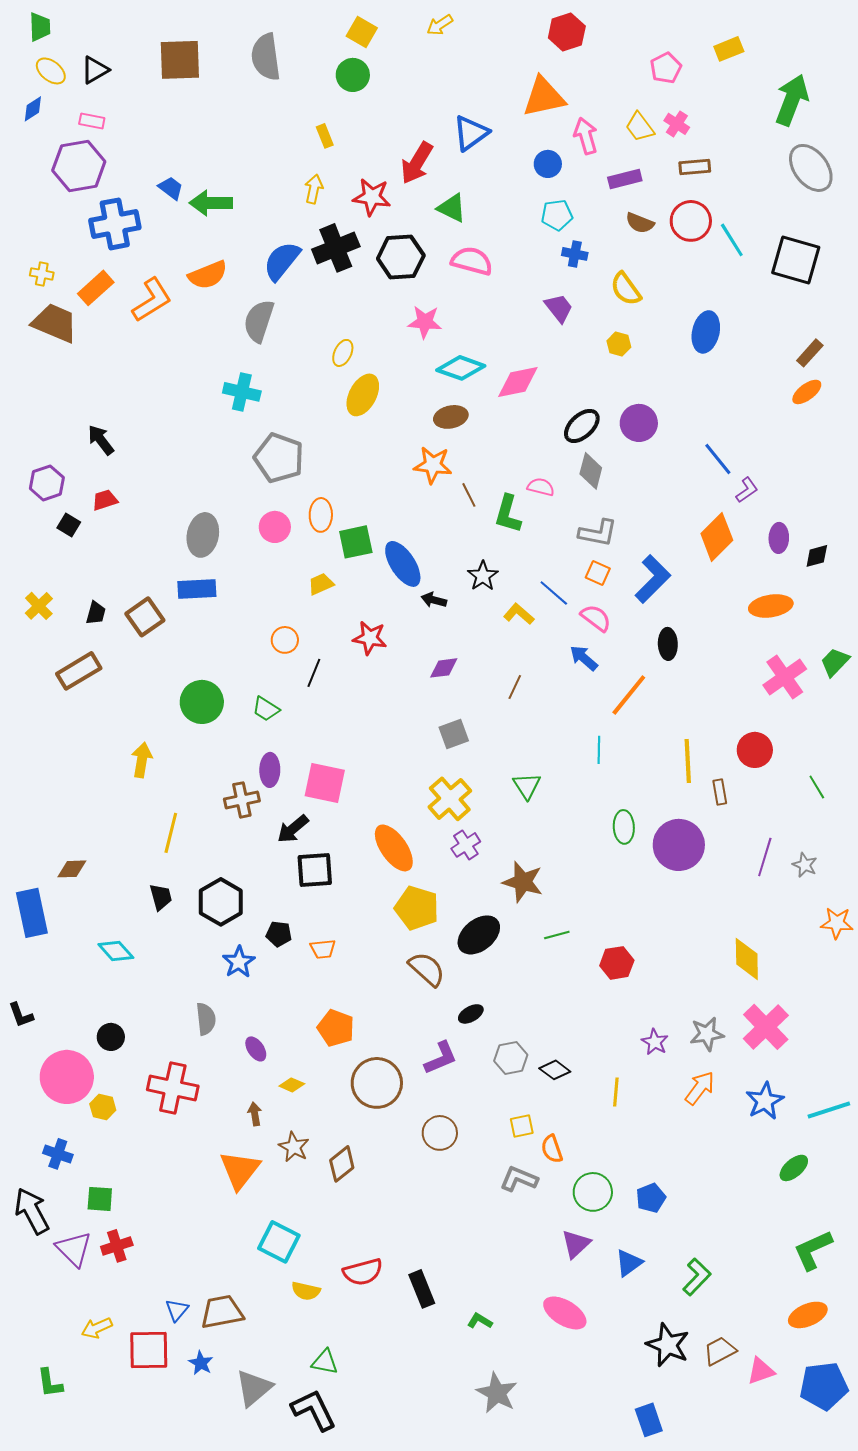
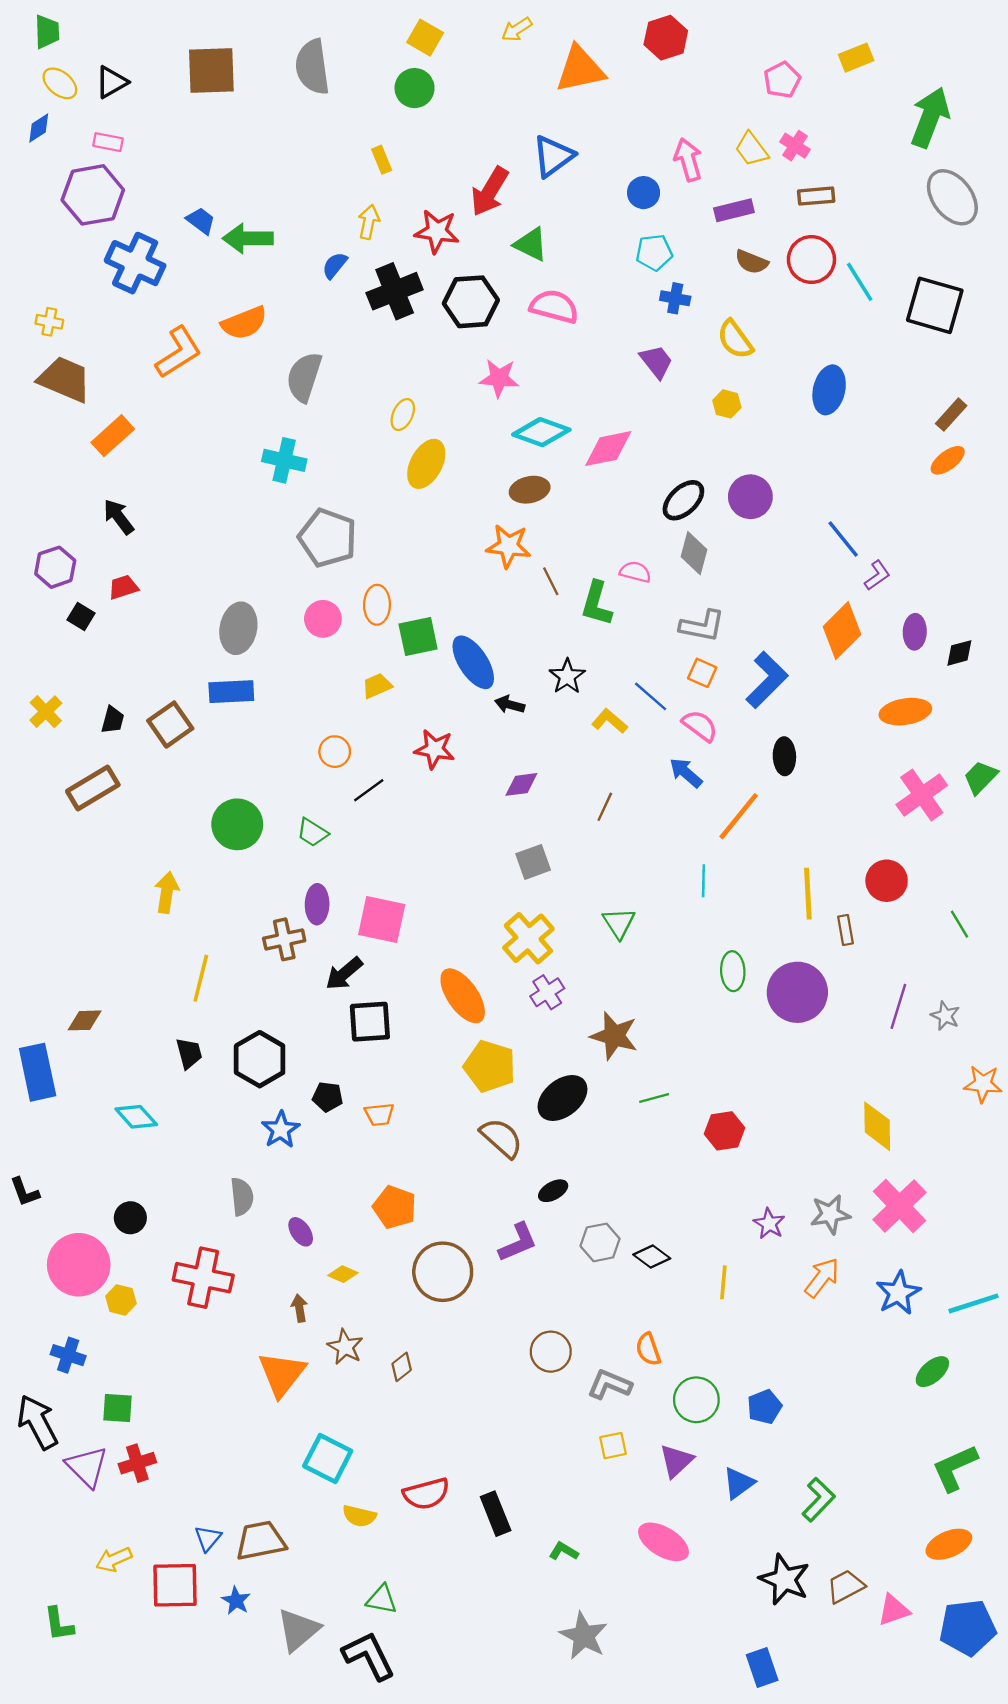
orange triangle: (544, 97) -> (580, 69), moved
blue cross: (115, 224) -> (135, 263), turned 36
blue semicircle: (282, 261) -> (335, 265), moved, size x0.6
orange rectangle: (96, 288) -> (113, 436), moved
black line: (314, 673) -> (369, 790), turned 32
yellow square: (522, 1126) -> (613, 1446), moved
brown circle: (440, 1133) -> (551, 1352), moved
brown diamond: (342, 1164) -> (402, 1367), size x0.7

